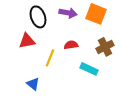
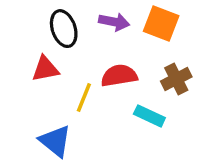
red semicircle: (71, 45) -> (119, 76), size x1.5
blue triangle: (33, 84) -> (55, 141), size x1.5

